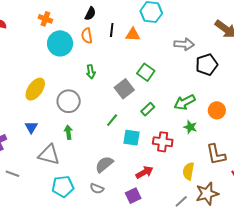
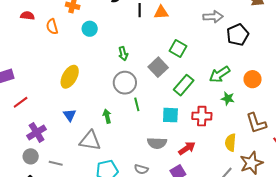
orange semicircle: (87, 36) -> (52, 27), moved
cyan circle: (60, 43) -> (90, 29), size x0.6
gray circle: (69, 101) -> (125, 83), moved
green rectangle: (148, 109) -> (184, 85), size x1.5
green line: (112, 120) -> (137, 104), moved, turned -48
gray semicircle: (104, 164) -> (157, 143), moved, turned -132

